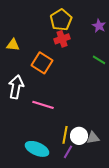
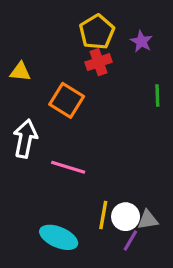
purple star: (99, 26) -> (141, 41), moved
green line: (99, 60) -> (157, 96), turned 56
purple line: (68, 152) -> (130, 241), moved

